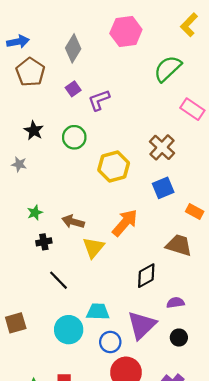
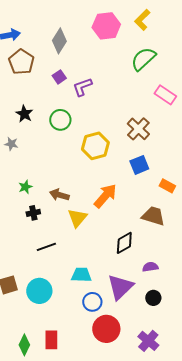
yellow L-shape: (189, 25) -> (142, 20), moved
black line: (58, 280) -> (46, 247), turned -66
cyan circle: (69, 330) -> (39, 291), moved

